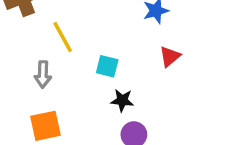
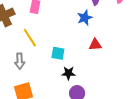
red triangle: (170, 56) -> (95, 45), turned 40

